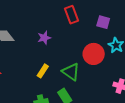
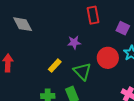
purple star: (44, 38) -> (74, 42), moved

